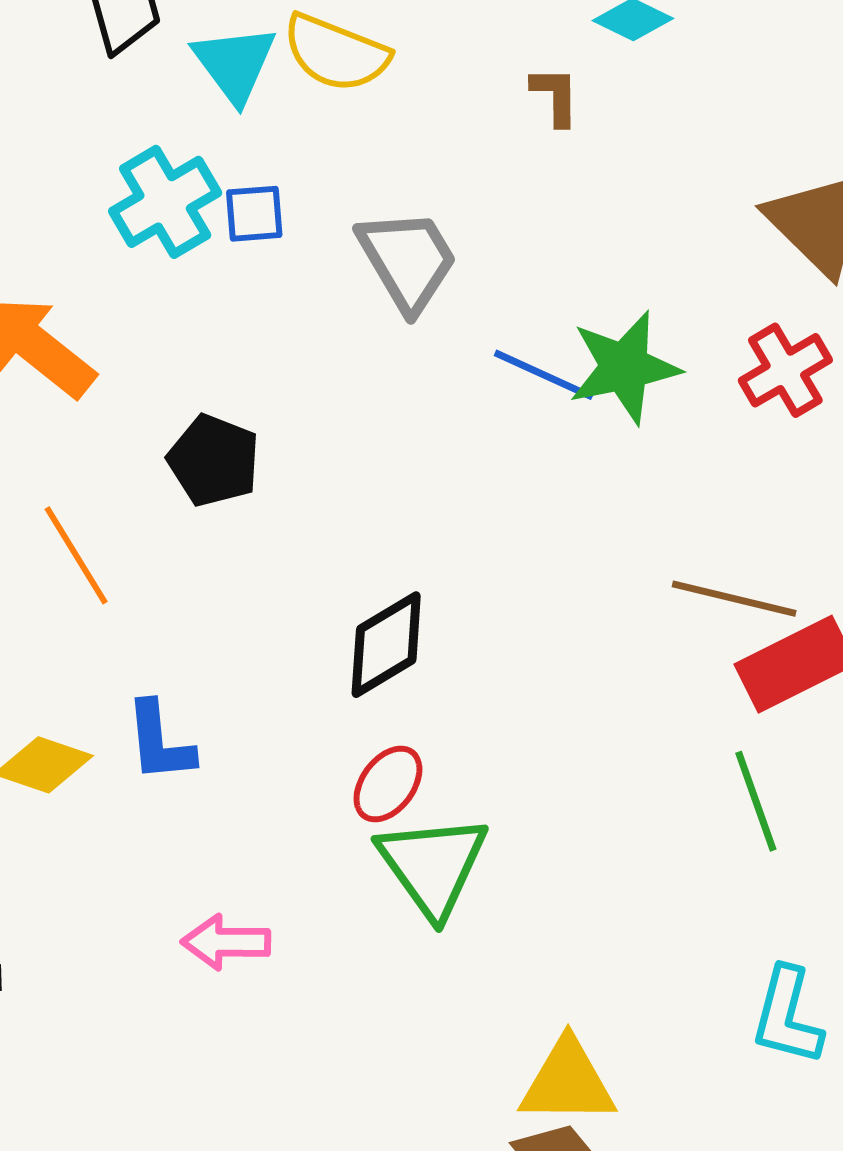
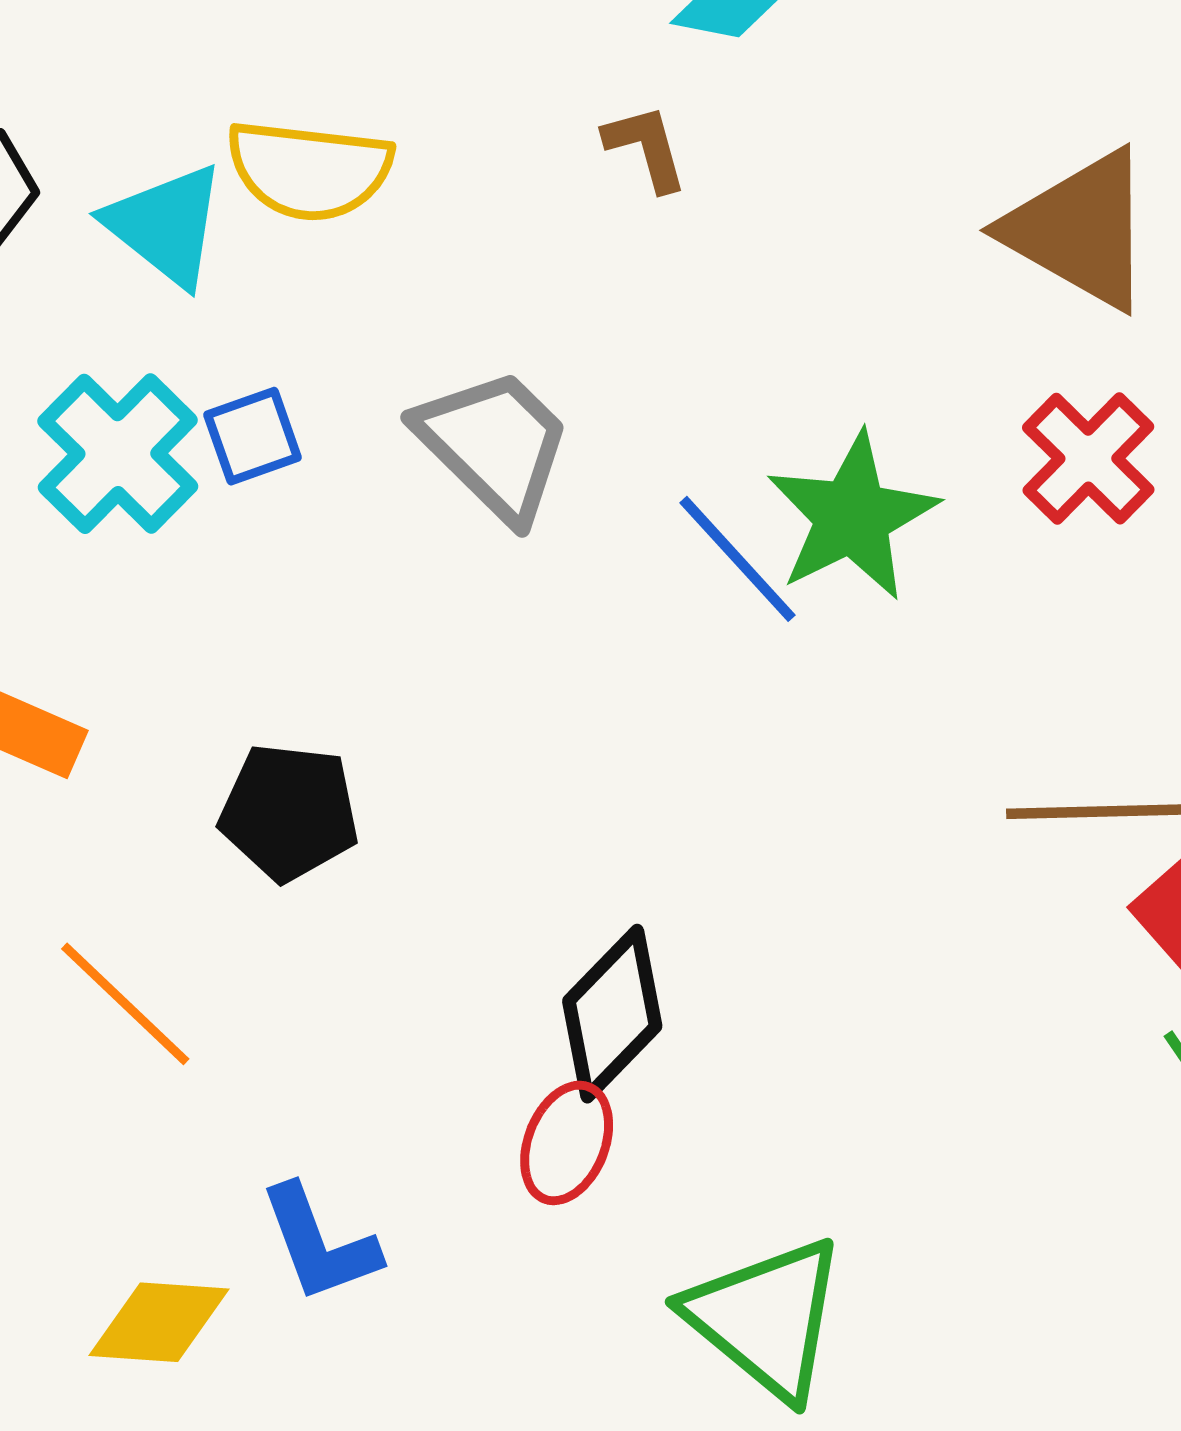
blue line: (544, 375) -> (737, 559), turned 38
red ellipse: (388, 784) -> (567, 1143), moved

